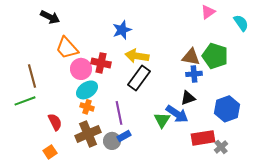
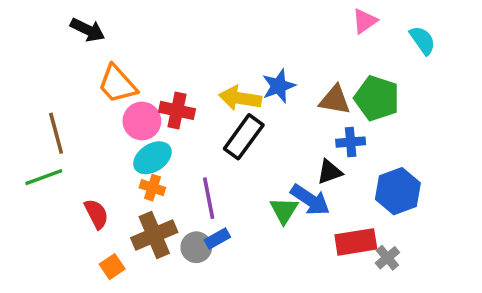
blue star: (122, 30) -> (279, 86), moved
blue cross: (194, 74) -> (351, 142), moved
orange square: (50, 152) -> (112, 267), moved

